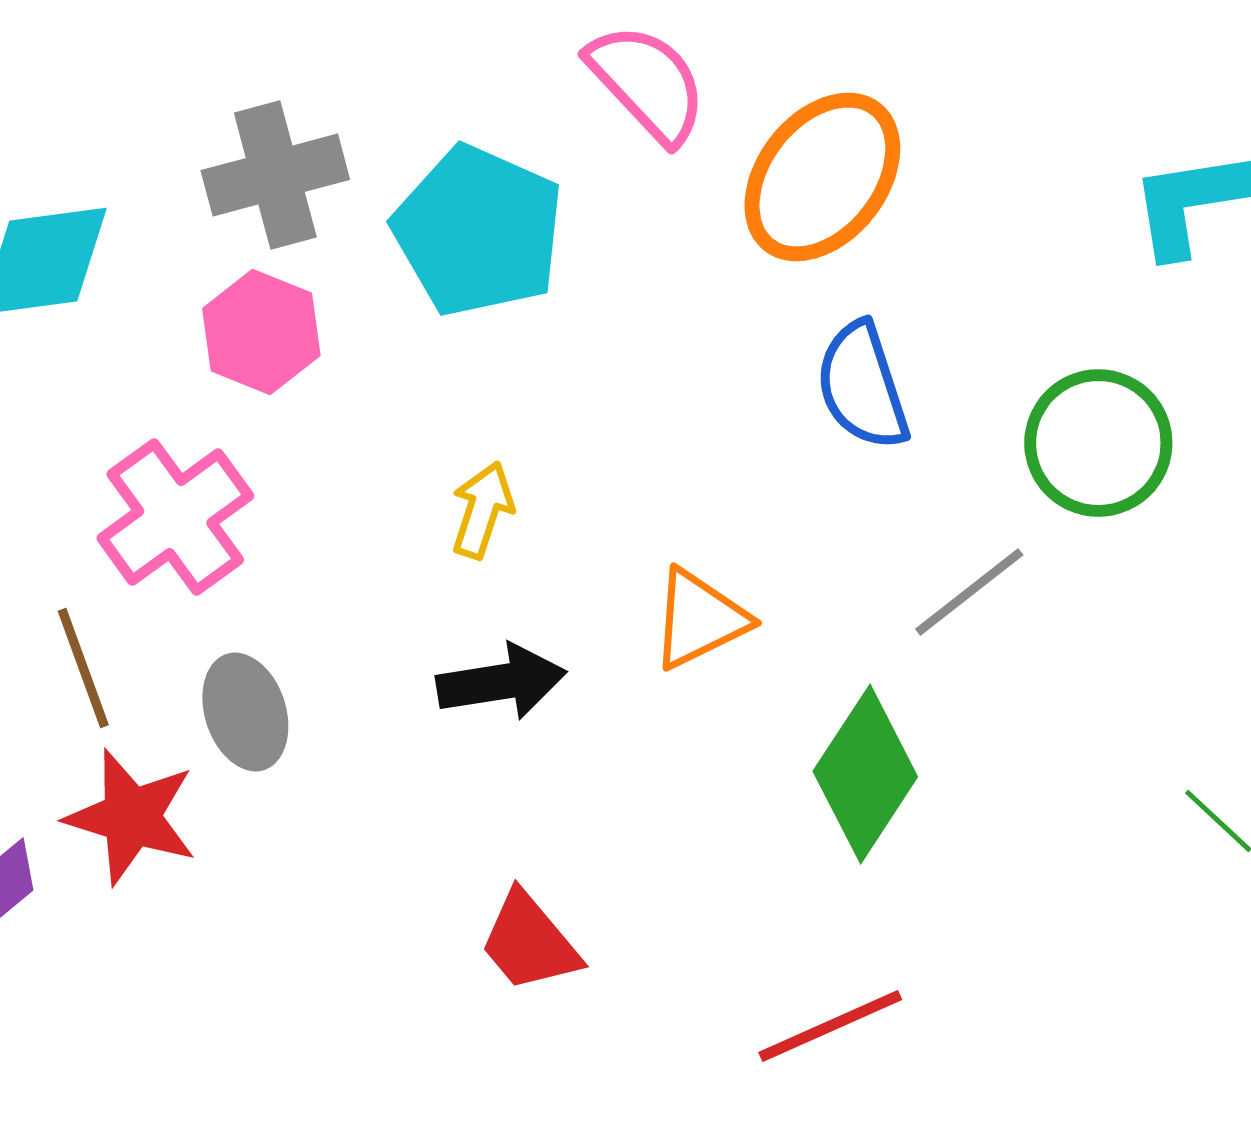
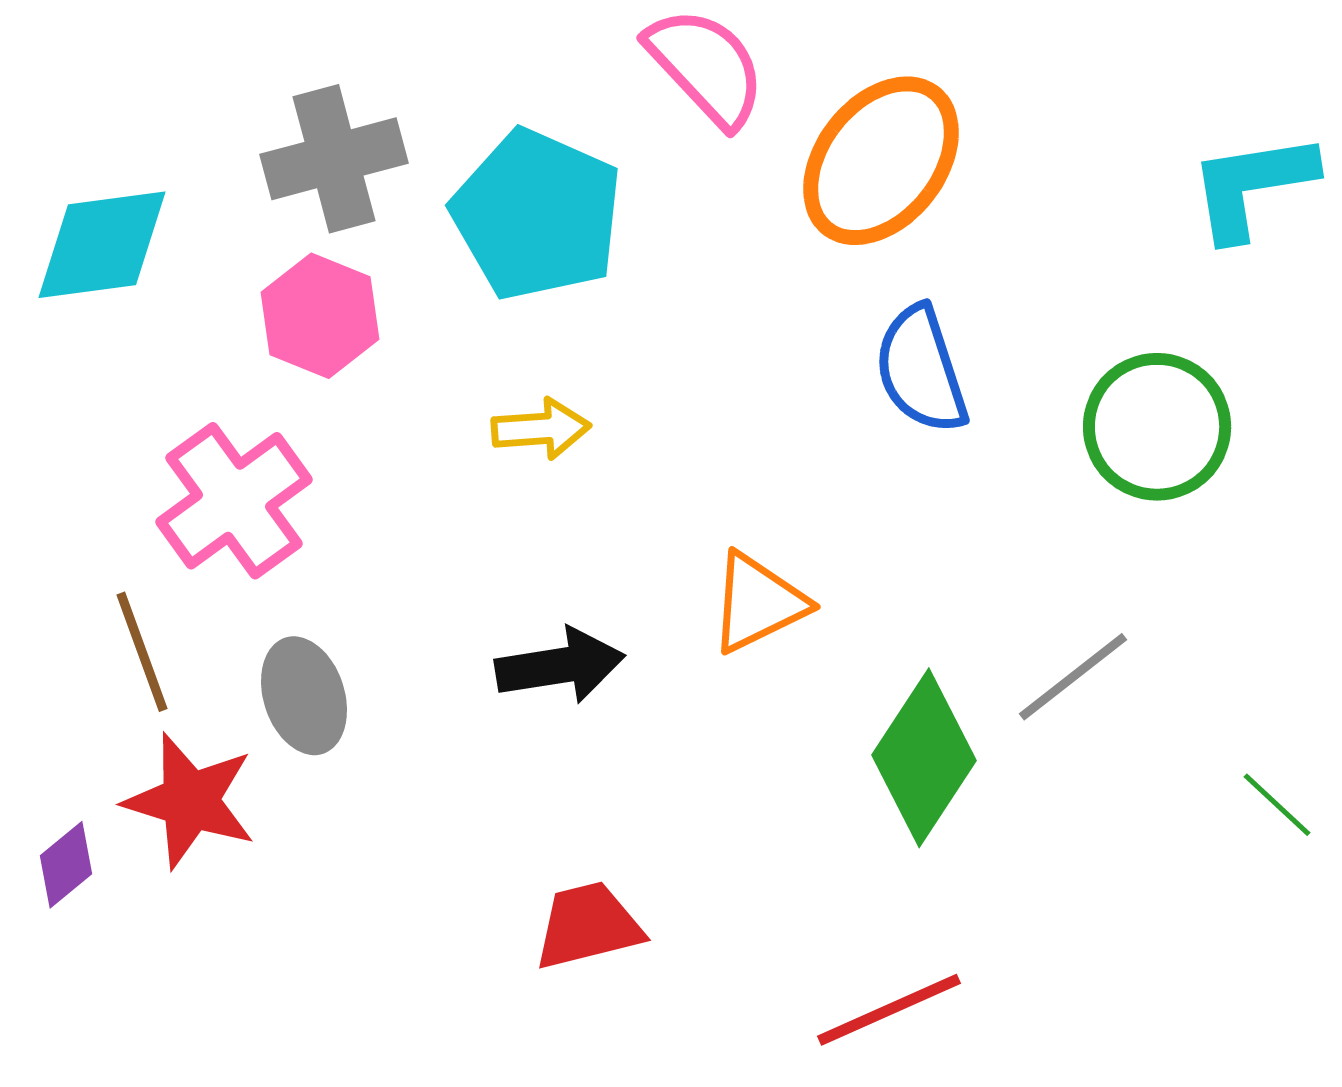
yellow arrow: (482, 510) -> (541, 429), moved, turned 68
gray line: (969, 592) -> (1073, 677), moved
red trapezoid: (529, 942) -> (588, 926), turned 116

